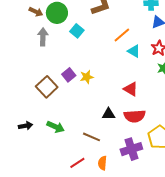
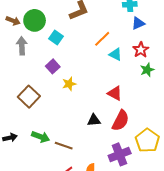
purple square: (69, 75) -> (53, 66), moved
red semicircle: (135, 116) -> (121, 121), turned -55
brown line: (92, 137) -> (64, 146), moved

